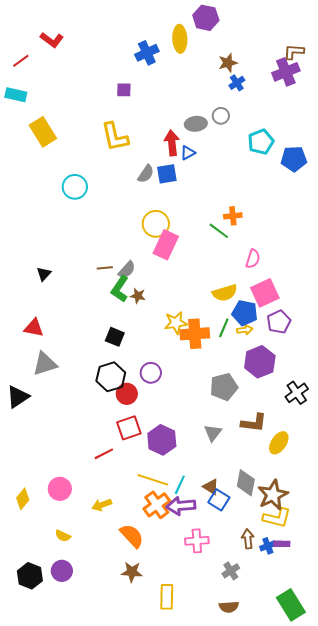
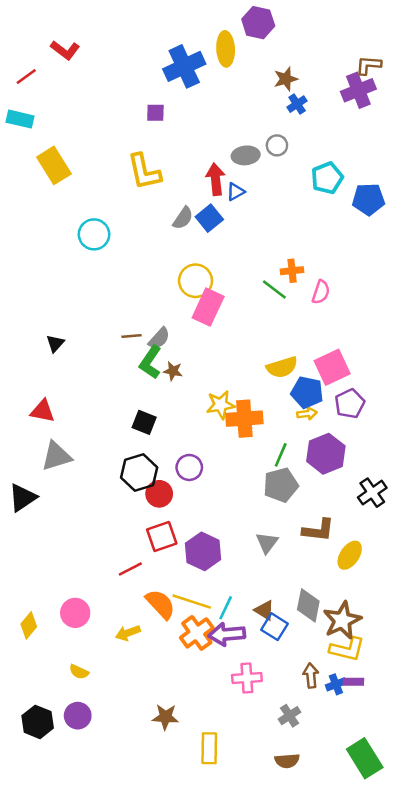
blue cross: (147, 53) -> (184, 66), size x1.4
blue square: (167, 174) -> (209, 218), turned -30
pink semicircle: (253, 259) -> (321, 292), moved
green line: (224, 328) -> (281, 455), moved
orange semicircle: (132, 536) -> (160, 604), moved

